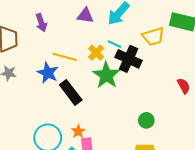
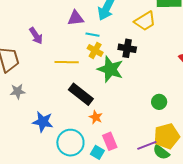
cyan line: (114, 44) -> (93, 35), moved
black cross: (129, 59) -> (127, 48), size x0.7
blue star: (48, 73) -> (43, 122), moved
orange star: (78, 131) -> (96, 117), moved

